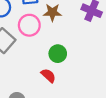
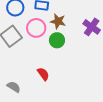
green circle: (58, 54) -> (57, 40), moved

